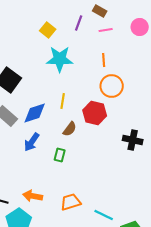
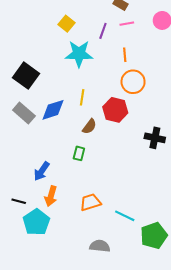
purple line: (79, 23) -> (103, 31), moved
blue arrow: (32, 142) -> (42, 171), moved
orange arrow: (33, 196) -> (51, 196), turned -84

